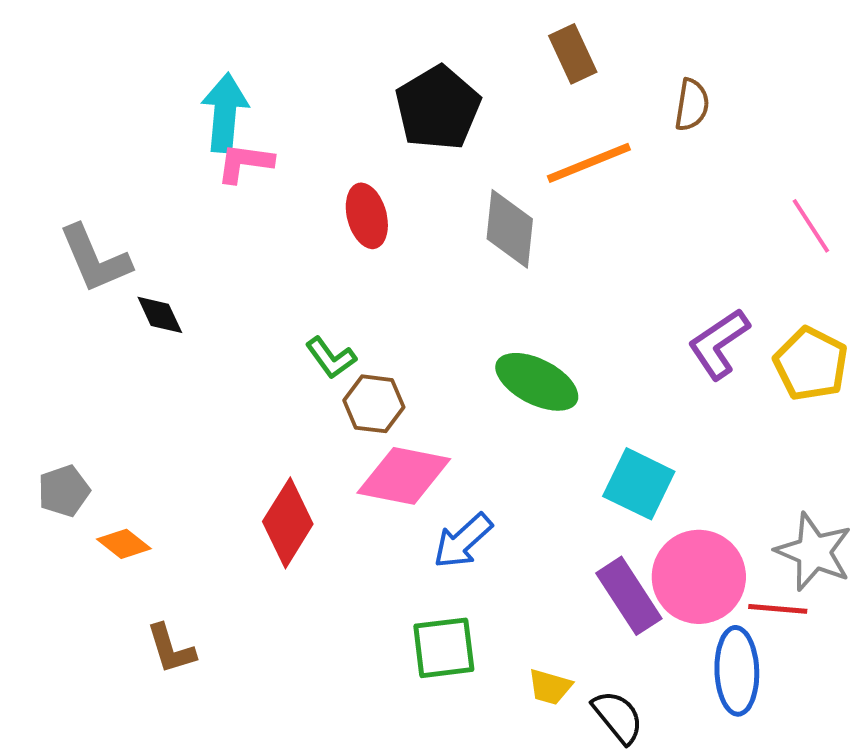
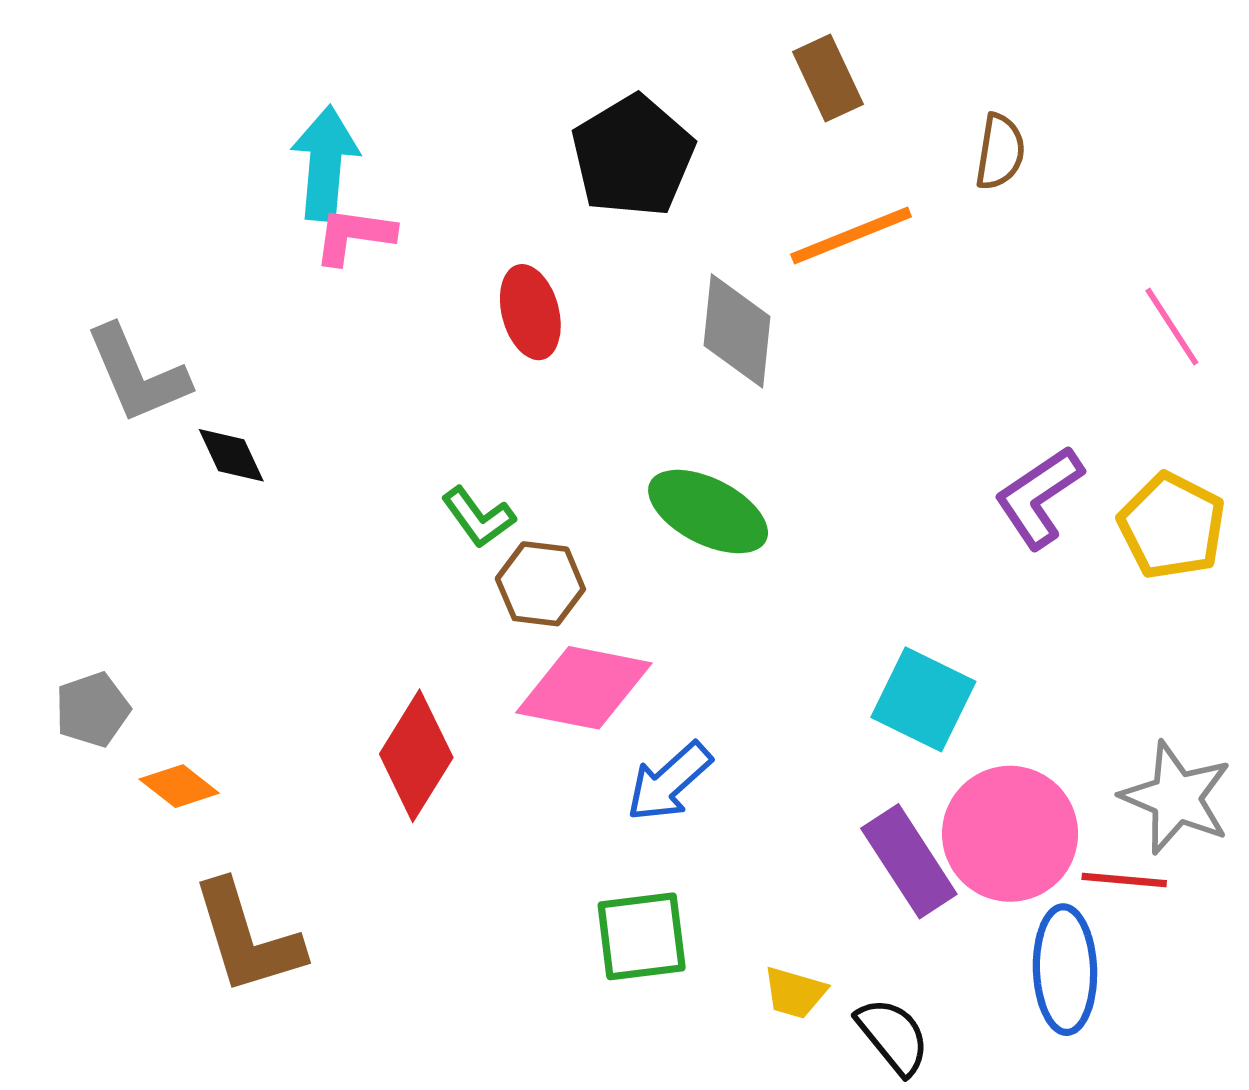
green ellipse: (537, 382) -> (708, 512), moved
brown L-shape: (171, 649) -> (247, 938), size x1.6

